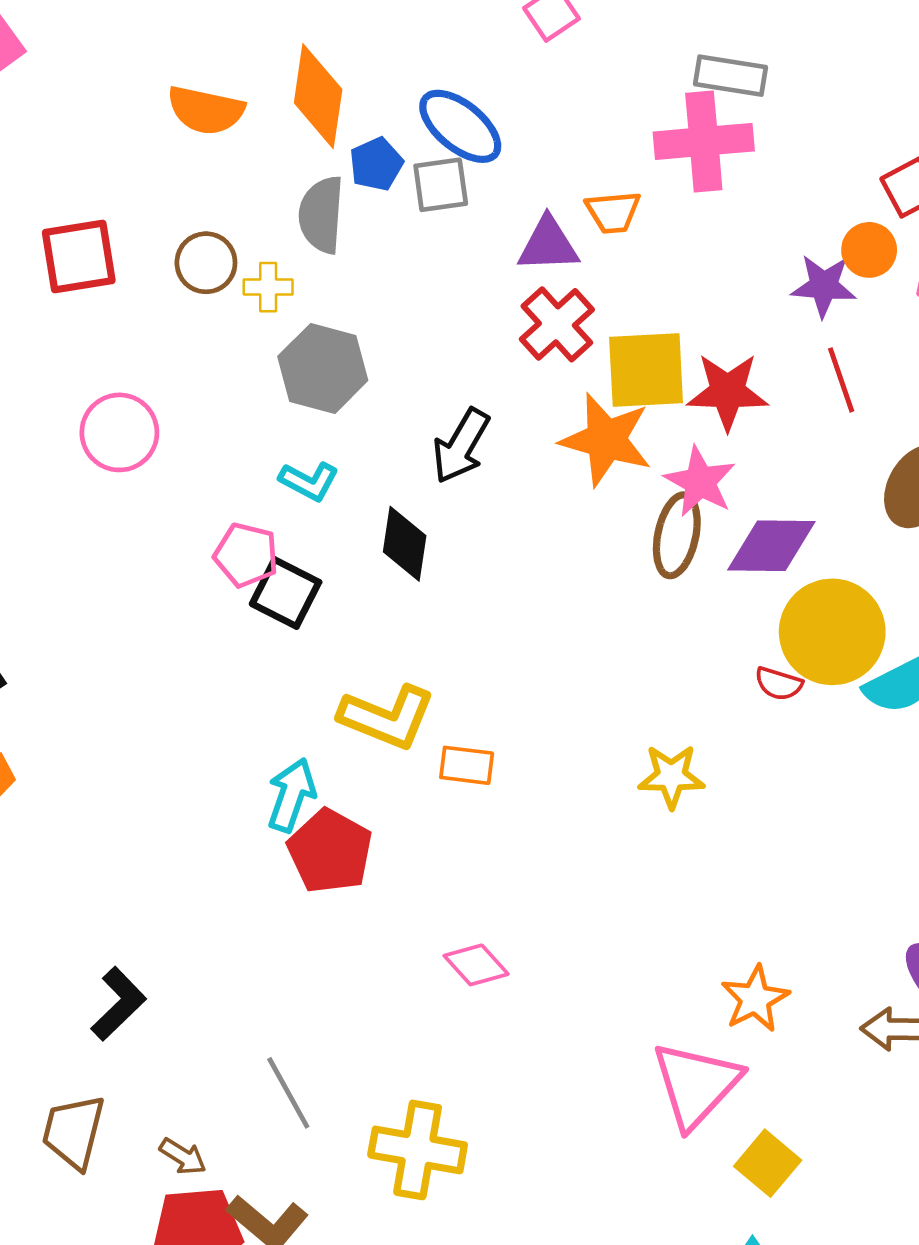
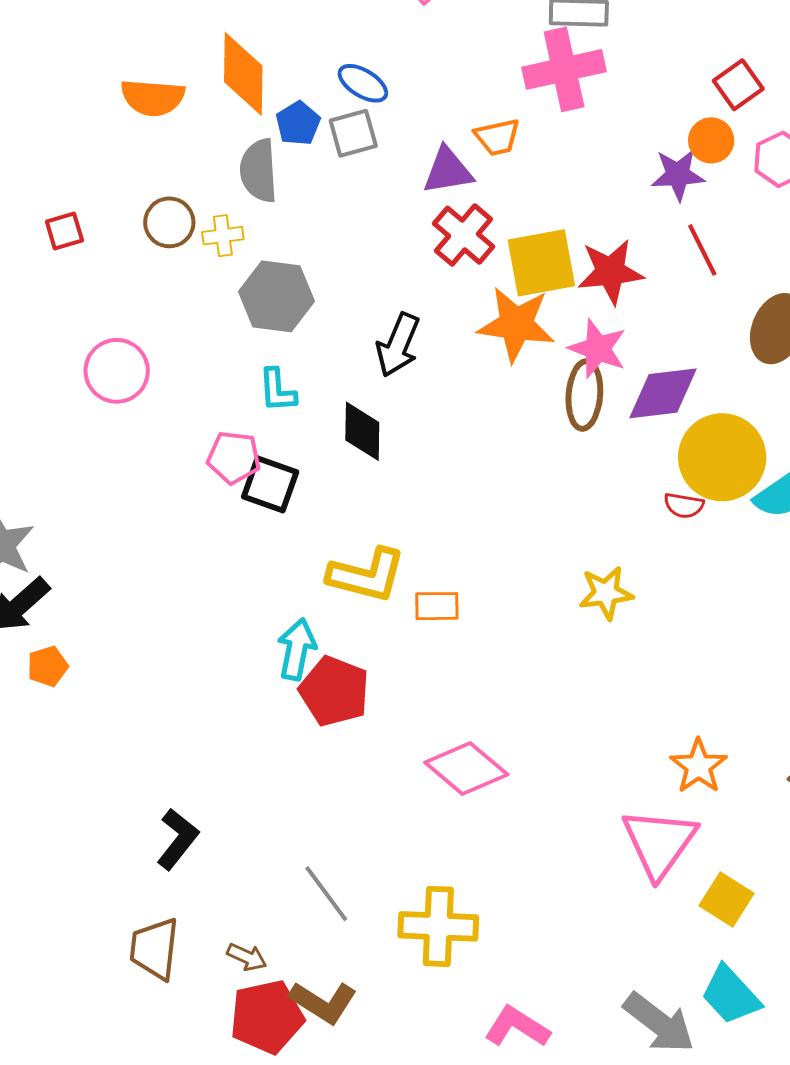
blue ellipse: (460, 126) -> (363, 83), size x0.7
red square: (79, 256) -> (64, 231), size x0.6
cyan L-shape: (309, 481) -> (277, 390), turned 66
pink diamond: (476, 965) -> (466, 769), size x1.5

